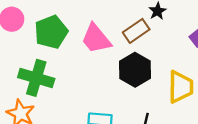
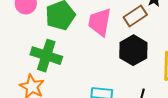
pink trapezoid: (96, 39) -> (100, 22), turned 48

